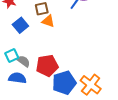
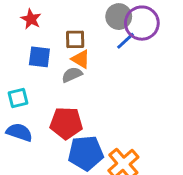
blue square: (20, 25) -> (39, 57), turned 35
gray semicircle: (23, 61) -> (72, 75), moved, turned -72

